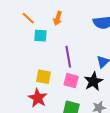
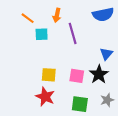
purple line: (68, 57) -> (73, 33), moved

